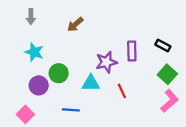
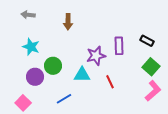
gray arrow: (31, 17) -> (28, 15), turned 96
brown arrow: (75, 24) -> (68, 22), turned -49
blue line: (71, 110) -> (64, 99), turned -35

